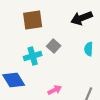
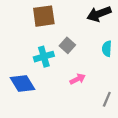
pink arrow: (55, 90) -> (78, 79), moved

